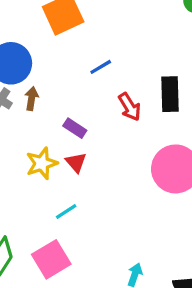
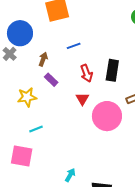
brown arrow: (32, 99) -> (43, 59), moved
red triangle: (76, 162) -> (82, 99), moved
pink square: (51, 259) -> (22, 156), turned 30

